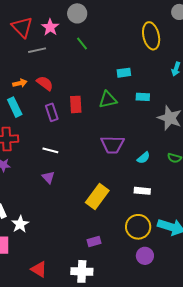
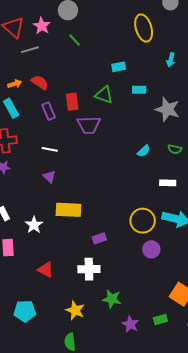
green triangle: (108, 100) -> (104, 95), turned 36
purple trapezoid: (113, 145) -> (89, 125), moved
white rectangle: (142, 191) -> (168, 183), moved
yellow rectangle: (97, 197) -> (68, 210), moved, turned 60
white star: (20, 224) -> (34, 225), moved

